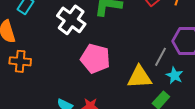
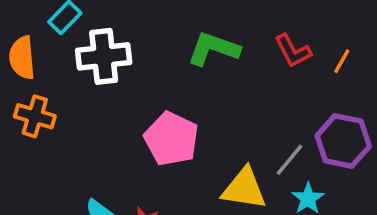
white cross: (71, 20) -> (104, 56), moved, turned 36

